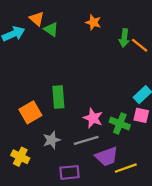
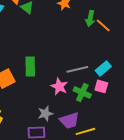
gray star: (52, 140) -> (45, 114), moved
gray line: (86, 140) -> (77, 69), moved

